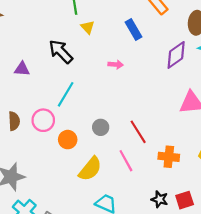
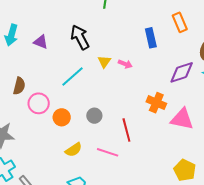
yellow triangle: (88, 27) -> (104, 62), moved
pink circle: (43, 120) -> (39, 103), moved
orange cross: (169, 157) -> (156, 103), moved
pink line: (126, 161) -> (108, 152), turned -60
yellow semicircle: (90, 169) -> (74, 150), size x0.7

